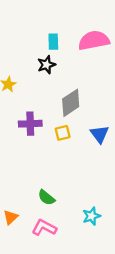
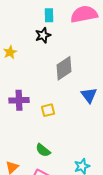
purple cross: (30, 124) -> (19, 100), moved
yellow square: (63, 133) -> (48, 110), moved

